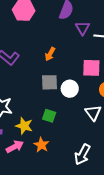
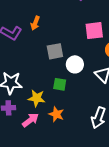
orange arrow: (50, 54) -> (35, 23), moved
white circle: (70, 89) -> (75, 64), moved

